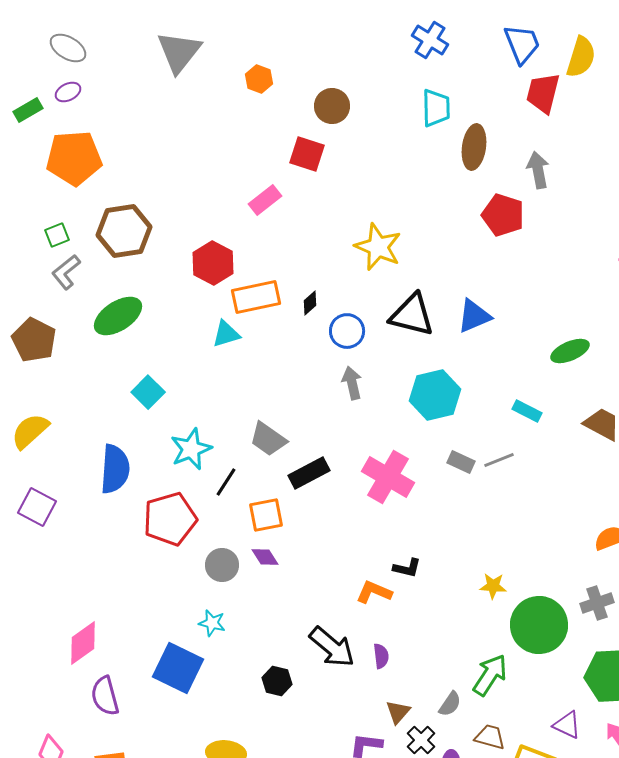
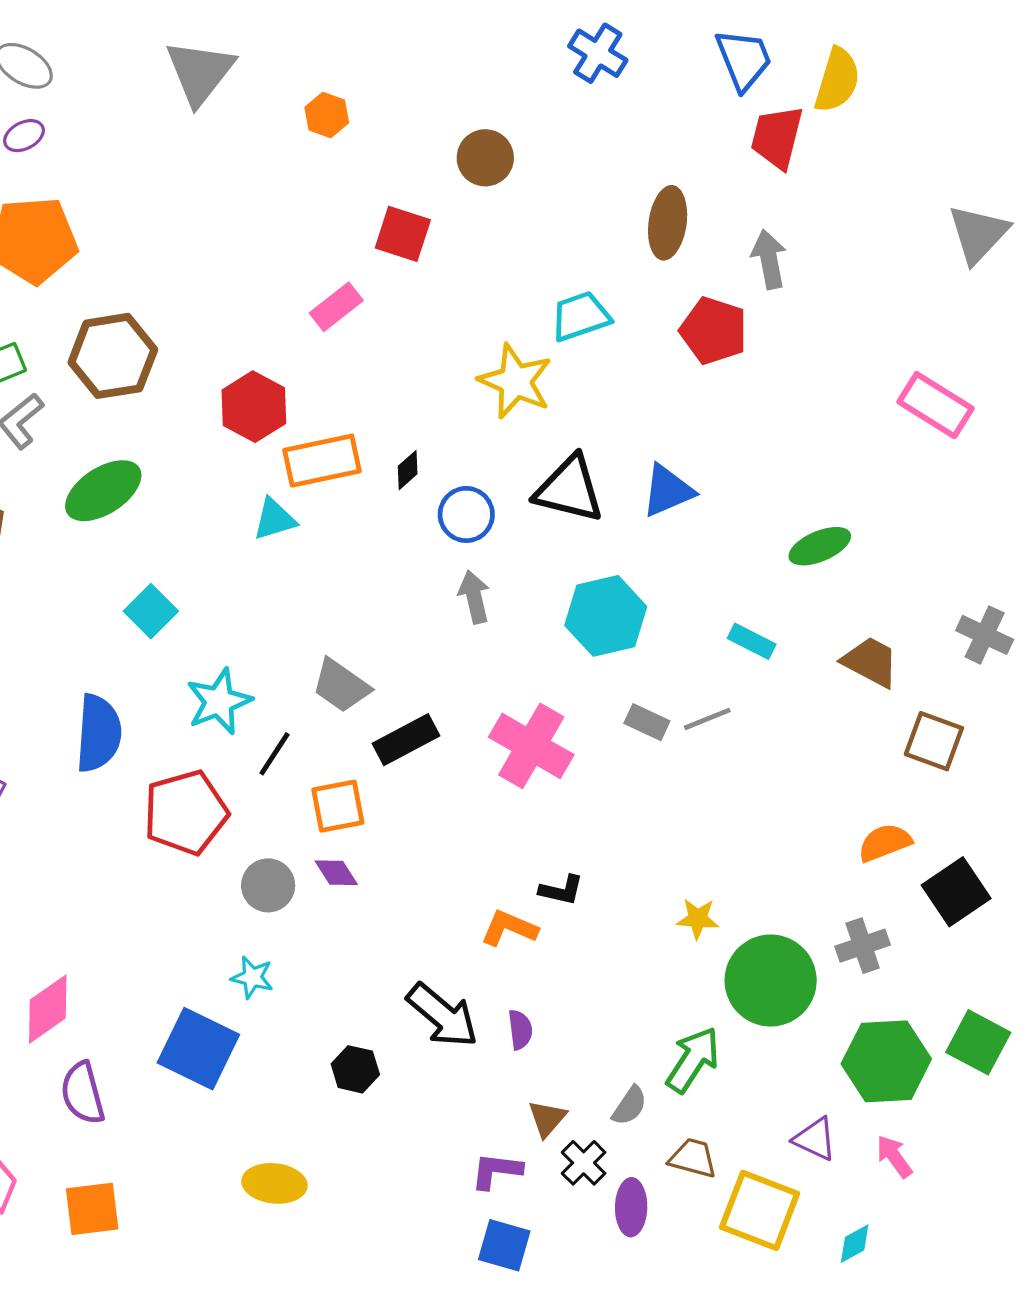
brown circle: (332, 106) -> (485, 158), moved
cyan trapezoid: (436, 108) -> (580, 316), moved, turned -108

